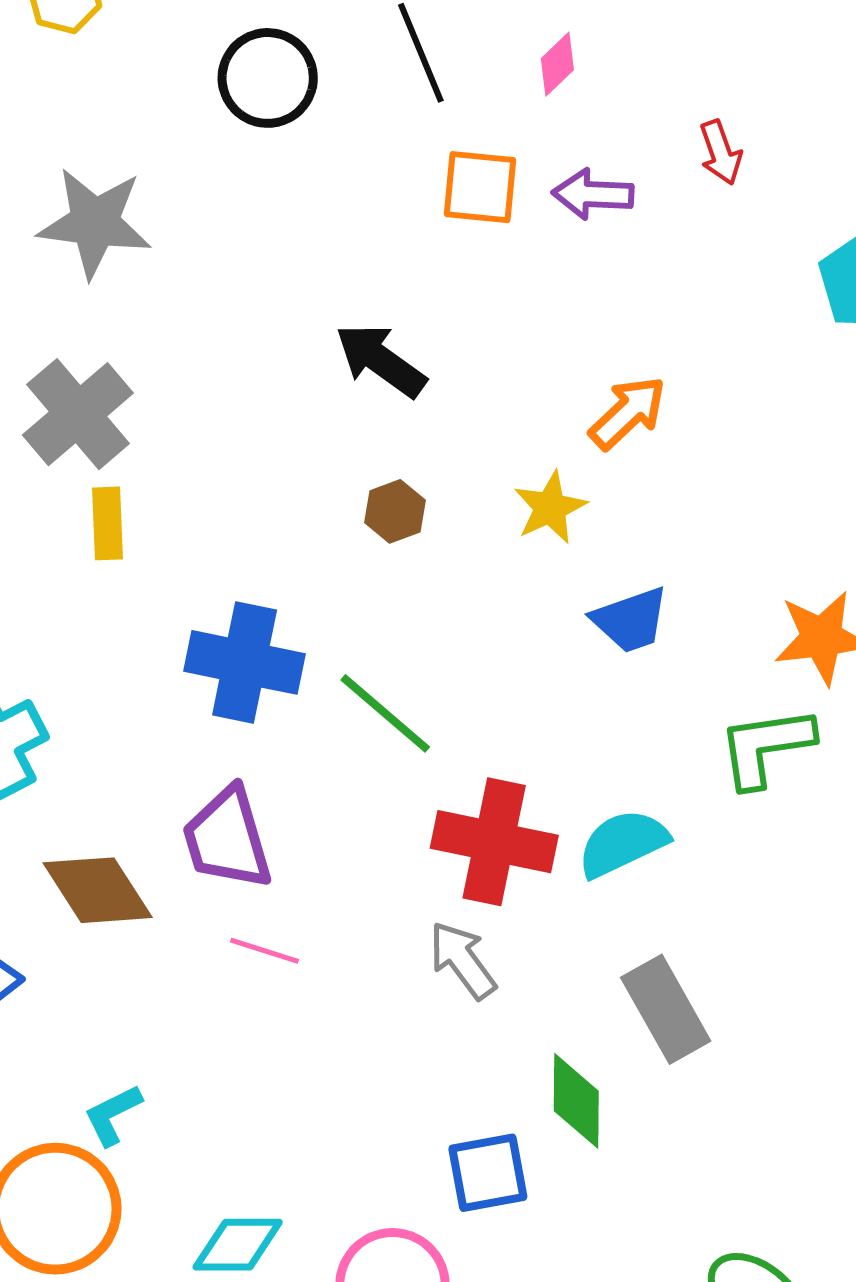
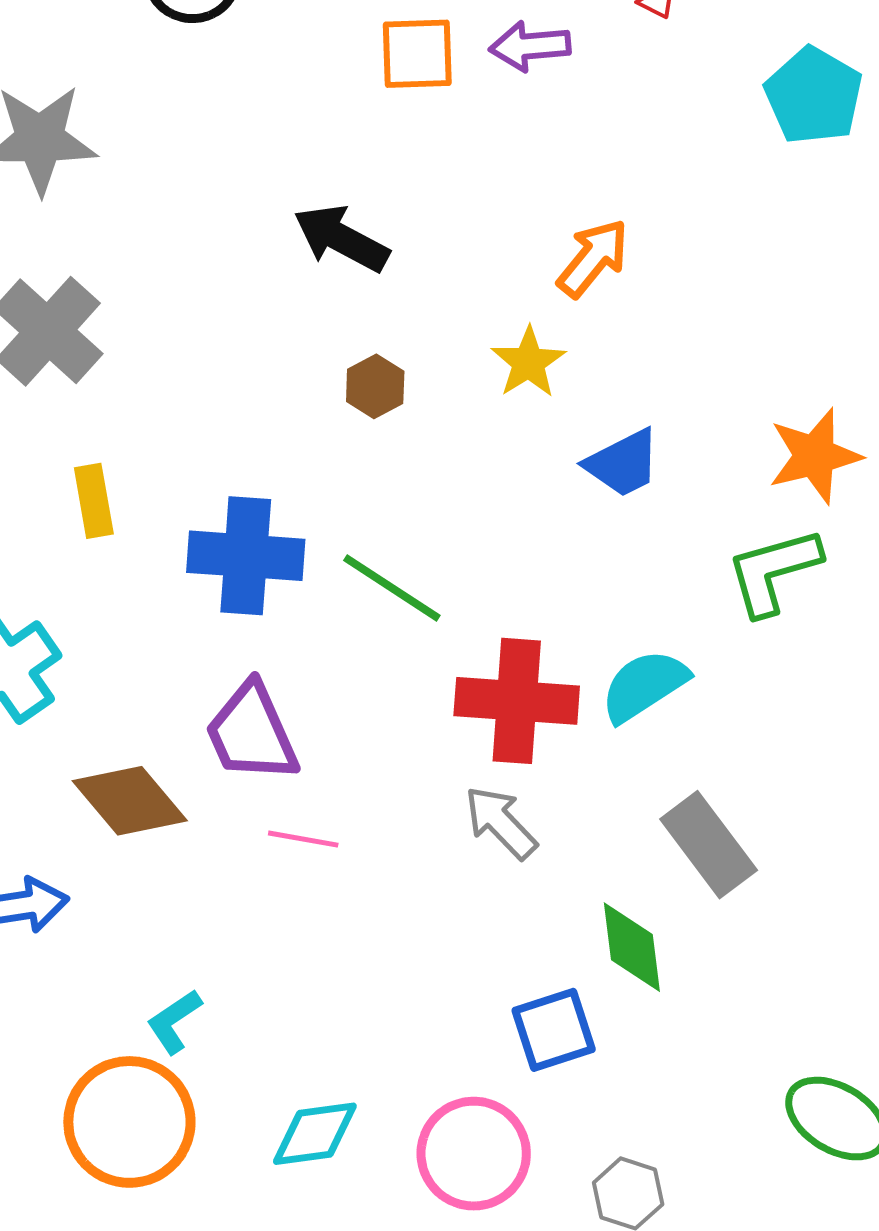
yellow rectangle: (107, 523) -> (94, 501), moved

